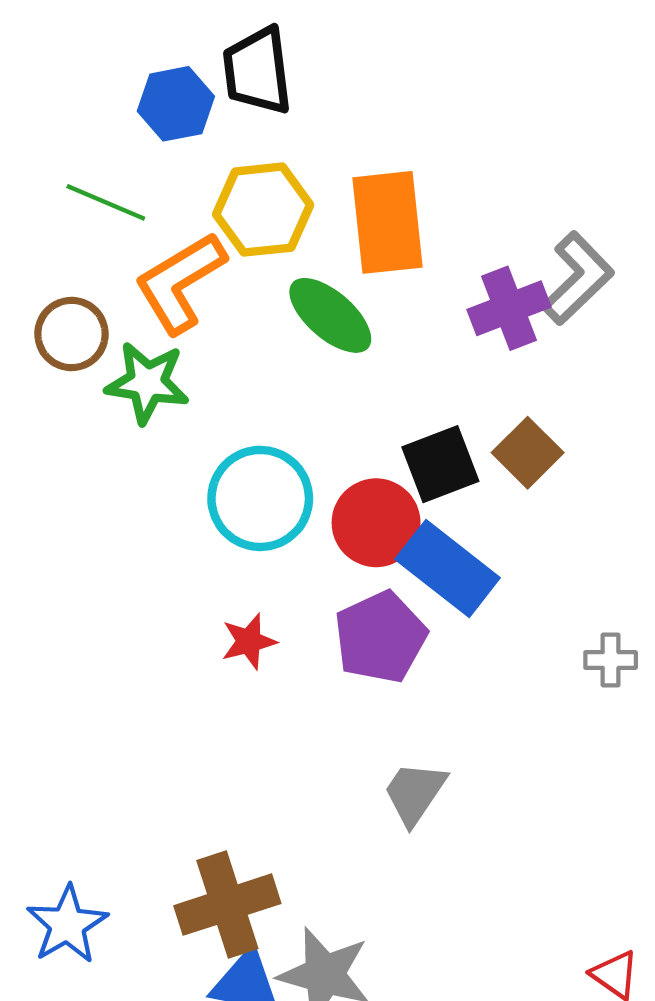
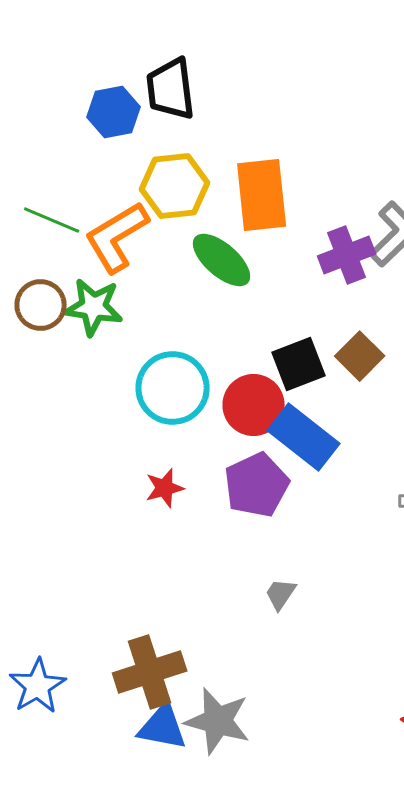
green line: (106, 202) -> (52, 220), moved
brown circle: (71, 334) -> (41, 305), moved
gray trapezoid: (415, 793) -> (281, 594), size x0.7

